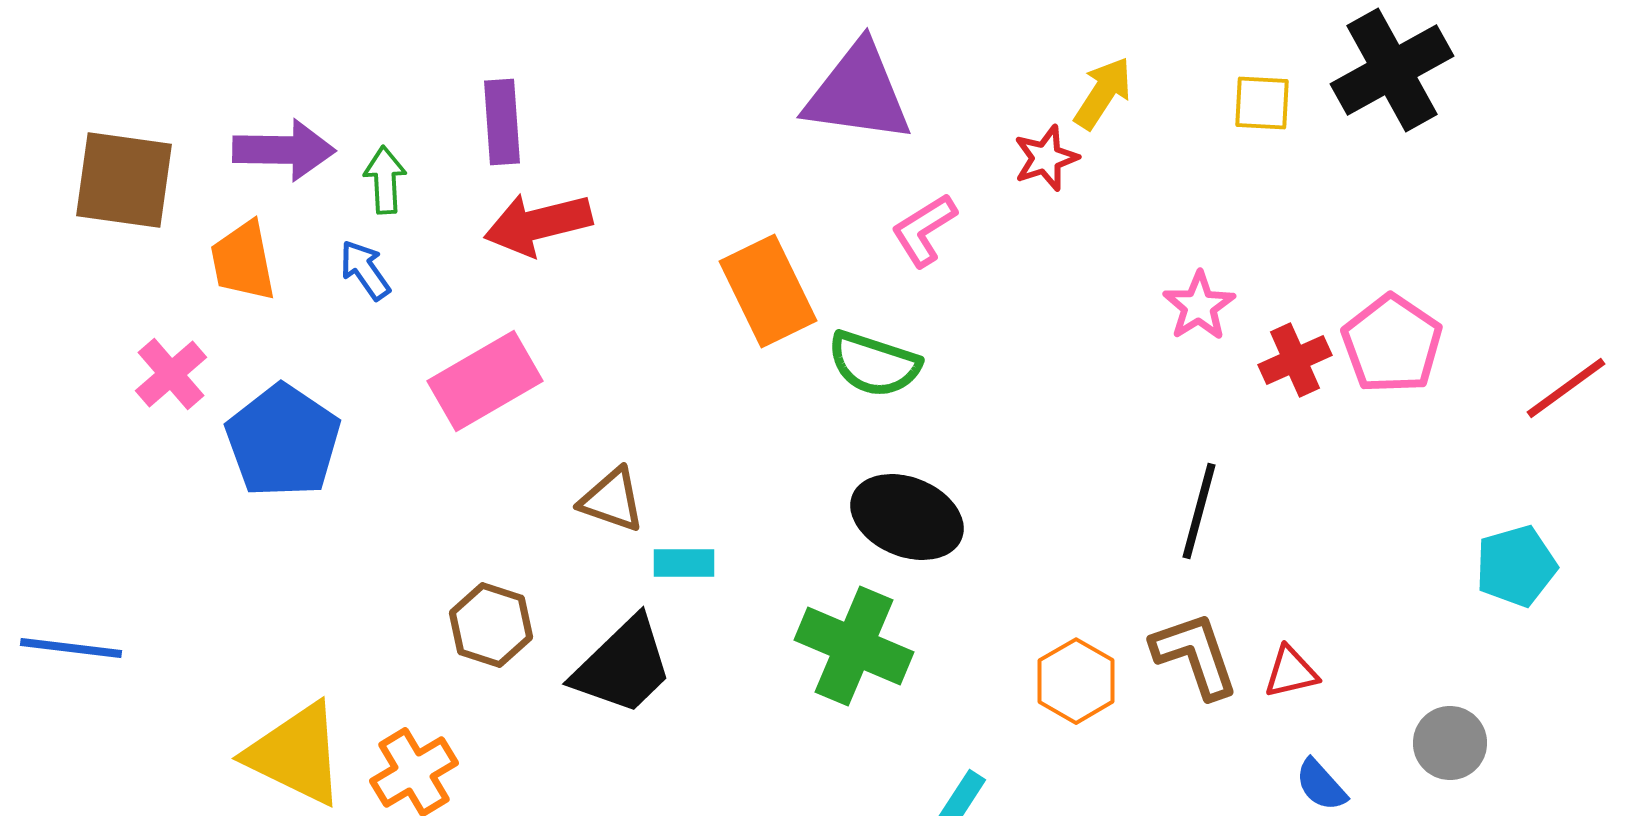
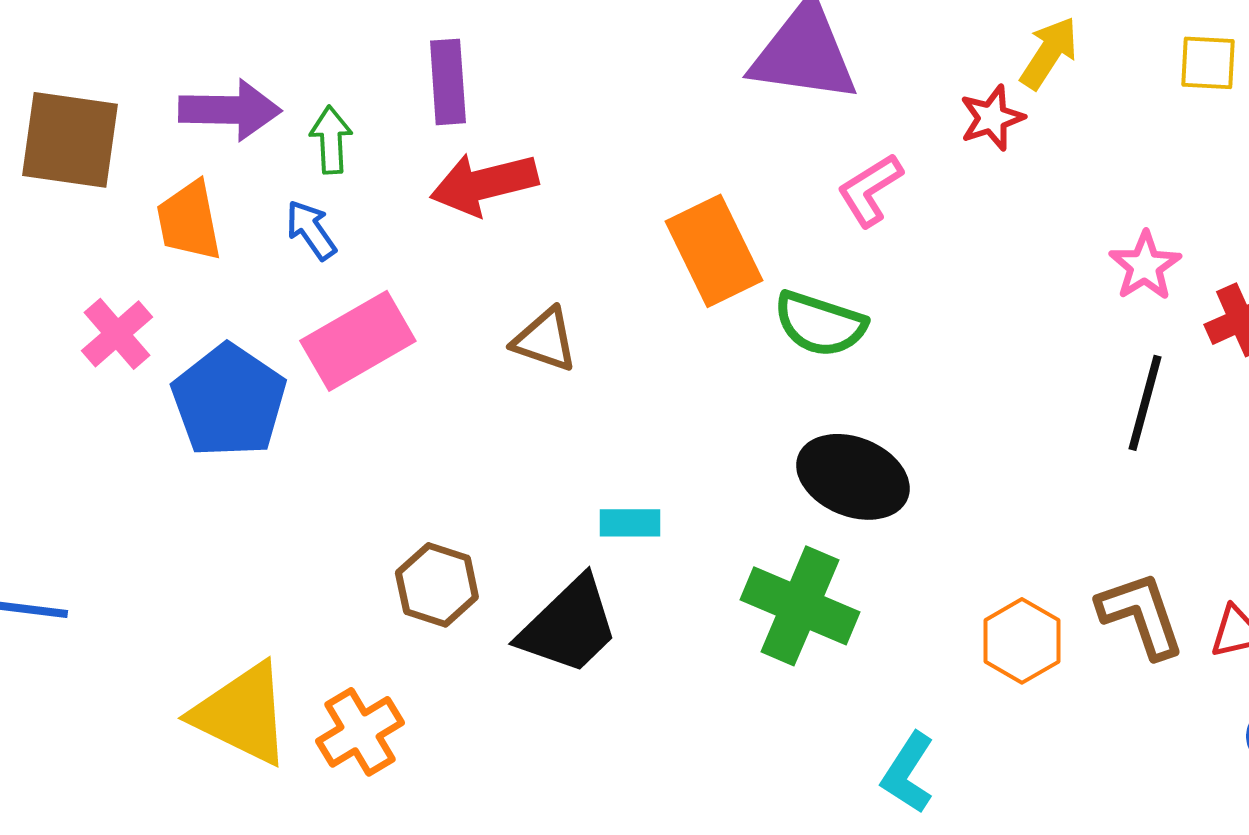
pink rectangle: (485, 381) -> (358, 341), moved
brown triangle: (612, 500) -> (545, 340), moved
black line: (1199, 511) -> (1145, 403), moved

